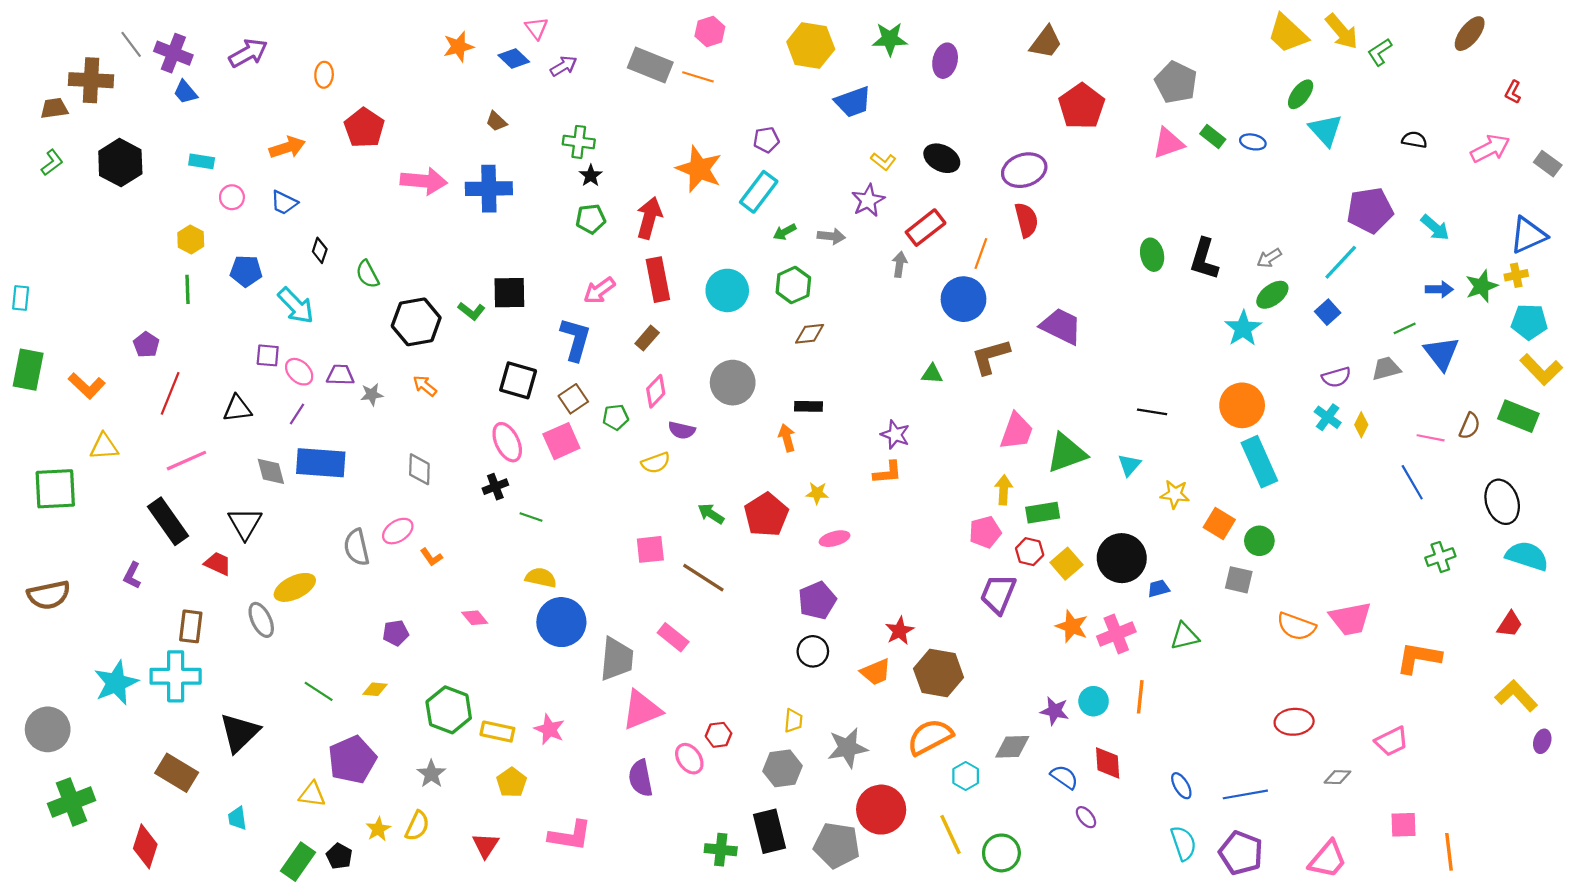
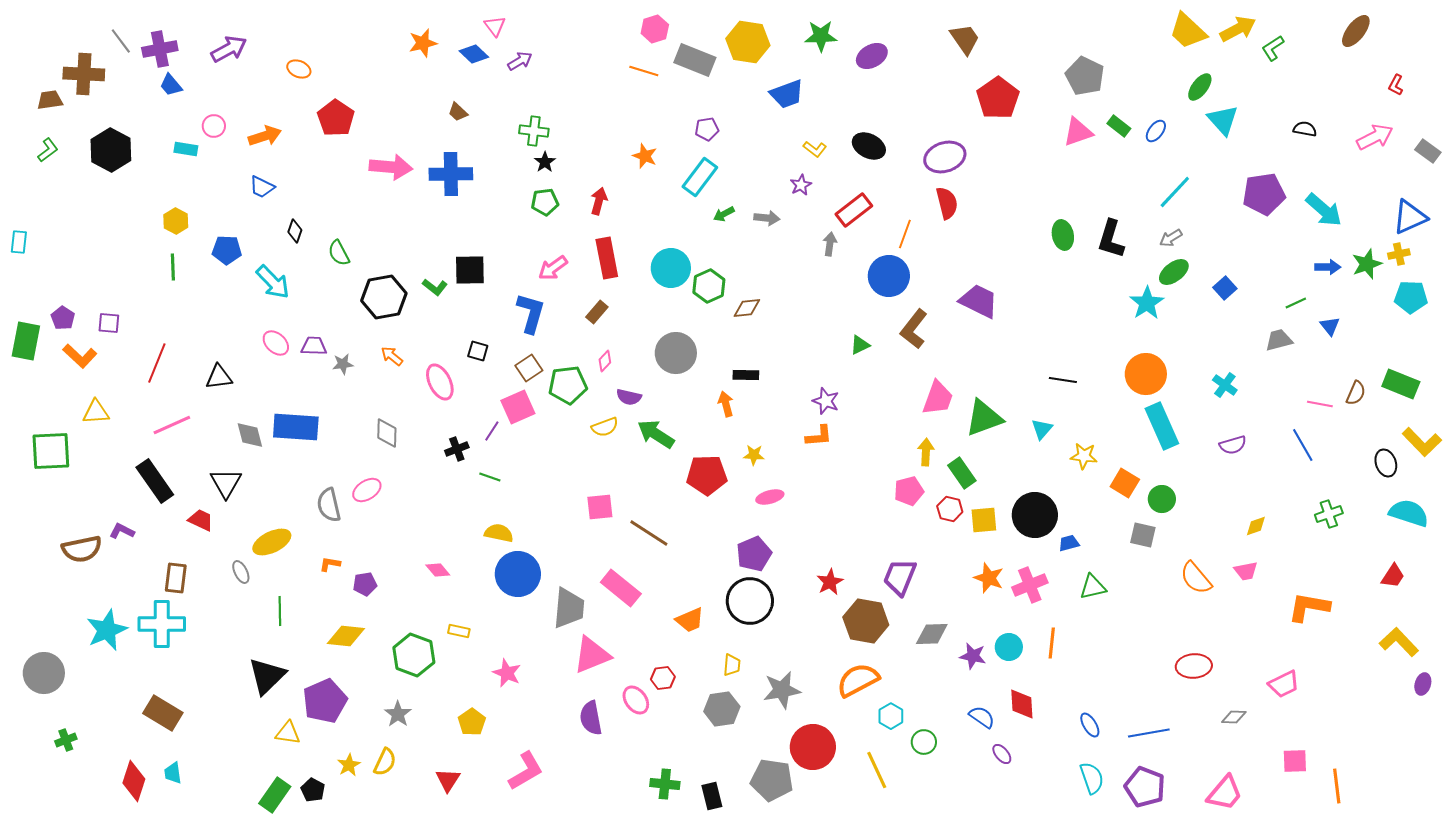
yellow arrow: (1342, 31) -> (1238, 29), turned -78
brown trapezoid: (1046, 42) -> (965, 39), turned -72
purple cross: (173, 53) -> (160, 49), turned -32
purple ellipse: (945, 61) -> (872, 56), turned 48
gray rectangle: (650, 65) -> (695, 60), moved
orange ellipse: (324, 75) -> (299, 69), turned -70
blue ellipse: (1253, 142) -> (1156, 131), turned -65
orange star: (699, 169) -> (645, 156), size x0.6
pink circle: (232, 197) -> (214, 126), moved
purple star: (868, 200) -> (801, 185), size x0.7
red arrow: (649, 218) -> (599, 201), size x0.7
cyan arrow: (1435, 228) -> (1324, 210), size x1.4
cyan line: (1341, 262) -> (1175, 192), moved
green hexagon: (793, 285) -> (709, 286), moved
cyan rectangle: (21, 298) -> (19, 242), moved
purple pentagon: (146, 345) -> (63, 318), moved
blue triangle: (1441, 353) -> (1330, 326), size x0.6
purple square: (268, 355) -> (109, 323), moved
brown L-shape: (991, 357) -> (914, 329), turned -36
yellow L-shape: (1541, 370) -> (1422, 442), moved
green triangle: (932, 374) -> (860, 345), turned -30
purple semicircle: (1336, 377) -> (1233, 445), moved
black square: (518, 380) -> (478, 351), size x0.6
pink diamond: (656, 391) -> (605, 361), size x0.7
purple line: (297, 414) -> (492, 431), moved
green pentagon: (616, 417) -> (568, 385), size x1.6
yellow diamond: (1361, 425) -> (1256, 526), moved, turned 45
pink ellipse: (507, 442) -> (440, 382), moved
black ellipse: (1502, 502) -> (1386, 463), size x0.7
green rectangle: (1043, 513) -> (962, 473), turned 64
green arrow: (711, 514) -> (656, 434), moved, size x1.5
red pentagon: (766, 515) -> (707, 475), turned 30
orange L-shape: (431, 557) -> (330, 564), moved, turned 135
yellow square: (1066, 564) -> (984, 520), turned 36
purple L-shape: (132, 575) -> (122, 531), turned 90
purple trapezoid: (998, 594) -> (900, 577), moved
brown semicircle: (49, 595) -> (82, 549), moved
pink trapezoid: (1350, 619) -> (1246, 571), size x0.6
gray ellipse: (261, 620) -> (241, 572), size x0.7
orange semicircle: (1296, 626) -> (1196, 578), turned 30
pink rectangle: (673, 637) -> (621, 588), size x1.4
black circle: (813, 651) -> (750, 601), size x1.6
orange trapezoid: (876, 672) -> (690, 620), moved
yellow diamond: (375, 689) -> (346, 636), size x1.6
green line: (319, 691) -> (280, 611), moved, turned 56
yellow rectangle: (497, 732) -> (459, 631), moved, size x0.7
black triangle: (240, 733) -> (267, 676), moved
gray diamond: (1012, 747) -> (932, 634), moved
green cross: (72, 802) -> (66, 740), size x0.5
cyan trapezoid: (237, 818) -> (173, 773), moved
black rectangle: (769, 831) -> (712, 796), moved, size x0.7
pink L-shape: (570, 836) -> (526, 771), turned -39
green circle: (1001, 853) -> (924, 742), moved, size x0.7

